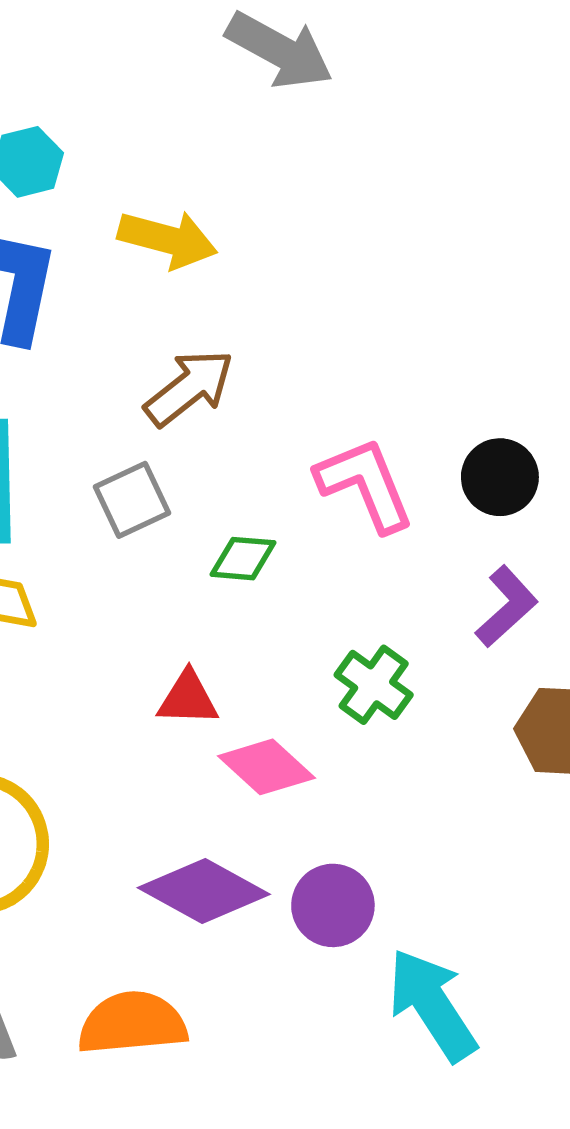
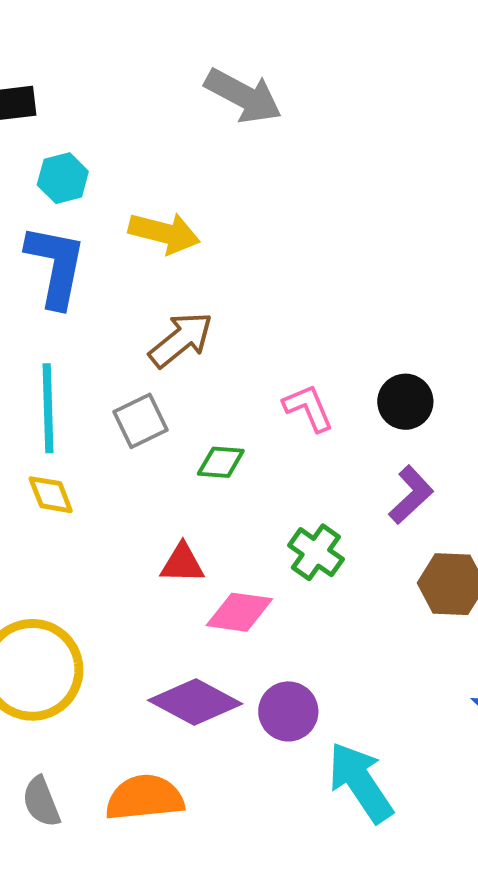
pink L-shape: (365, 484) -> (308, 408), size x0.7
pink diamond: (266, 767) -> (239, 612), turned -34

